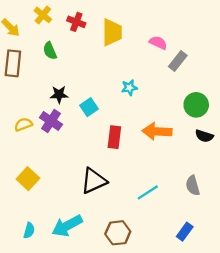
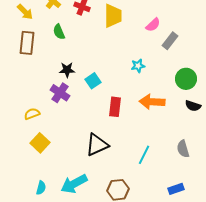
pink semicircle: (158, 43) -> (153, 25), turned 112
cyan star: (129, 88) -> (138, 66), moved
yellow semicircle: (23, 124) -> (32, 114), moved
cyan line: (148, 192) -> (144, 155), turned -30
blue rectangle: (185, 232) -> (176, 189), turned 35

